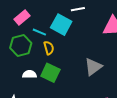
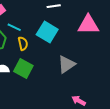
cyan square: (61, 25) -> (47, 32), moved

